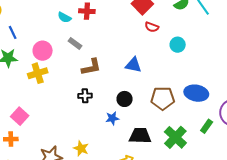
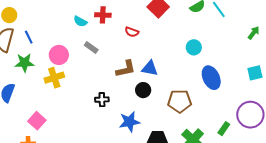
red semicircle: (152, 27) -> (132, 32), moved
brown L-shape: (91, 67) -> (126, 69), moved
blue ellipse: (196, 93) -> (211, 78), moved, turned 55
black circle: (125, 99) -> (143, 90), moved
blue star: (112, 118) -> (129, 122), size x1.5

